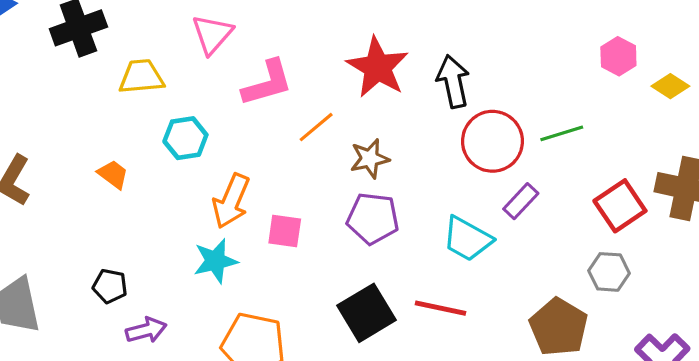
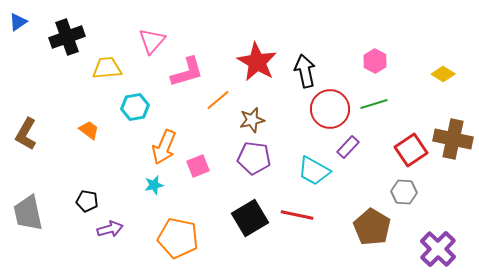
pink hexagon: (618, 56) -> (375, 61), moved
pink square: (285, 231) -> (198, 166), turned -30
cyan star: (215, 261) -> (154, 185), size x0.7

